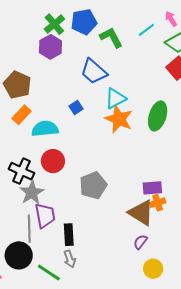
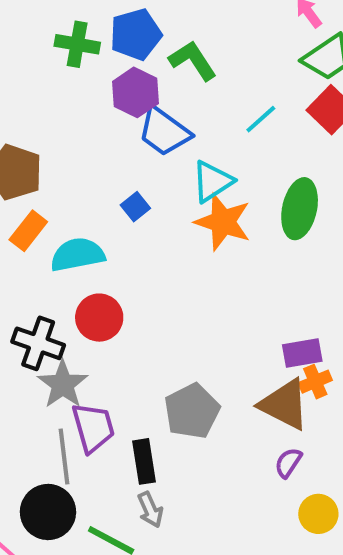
green cross: (54, 24) -> (77, 44), turned -35
cyan line: (146, 30) -> (261, 119), moved
purple hexagon: (50, 47) -> (136, 92), moved
gray pentagon: (93, 185) -> (192, 411), moved

